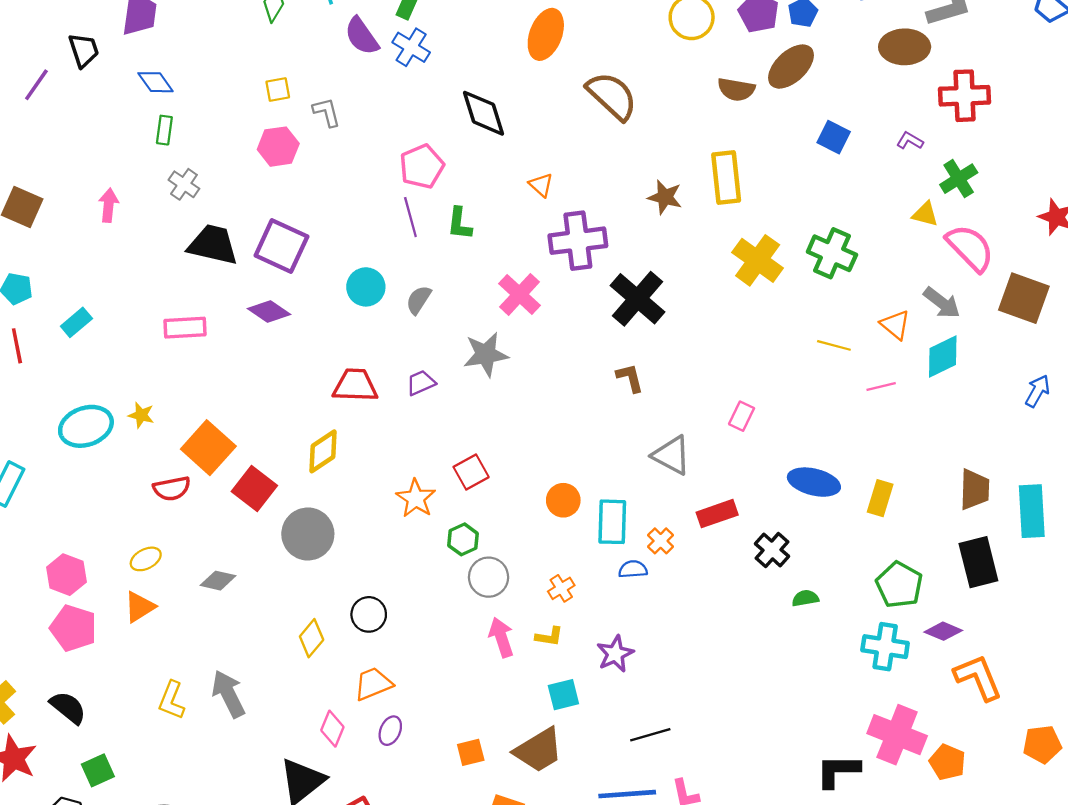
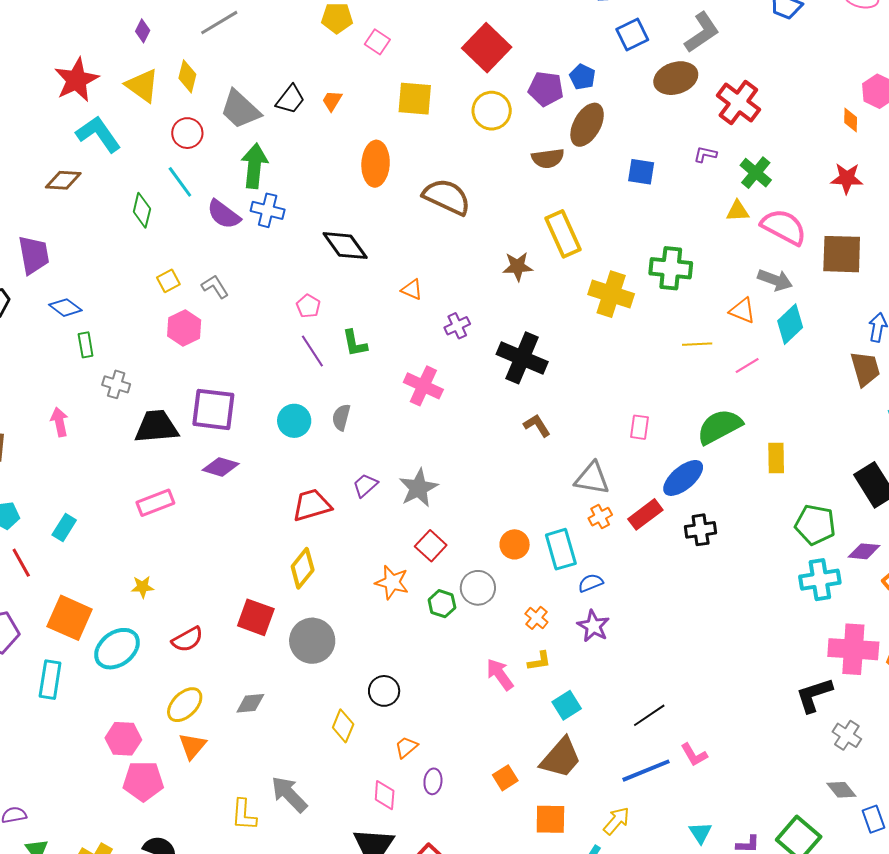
red cross: (965, 96) -> (738, 102), turned -33
pink pentagon: (422, 166) -> (308, 306), size x0.6
purple cross: (578, 241) -> (457, 326), size x0.5
gray star: (486, 354) -> (418, 488), moved
cyan ellipse: (86, 426) -> (117, 649), moved
orange square: (208, 448) -> (70, 618), moved
blue ellipse: (814, 482) -> (683, 478), moved, turned -36
brown trapezoid: (975, 489) -> (865, 369), moved
orange cross: (661, 541) -> (600, 517), moved, turned 35
black cross: (772, 550) -> (701, 530), turned -32
yellow ellipse: (146, 559) -> (185, 705), size x1.4
gray circle: (489, 577) -> (478, 588), moved
green semicircle: (805, 598) -> (719, 427), moved, size x2.0
purple star: (615, 654) -> (593, 626), moved
orange trapezoid: (373, 684) -> (406, 747), size x0.7

